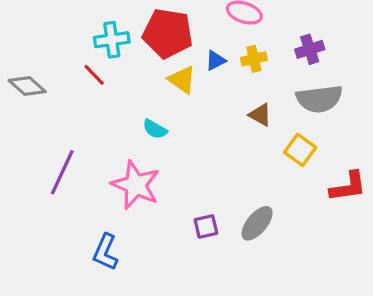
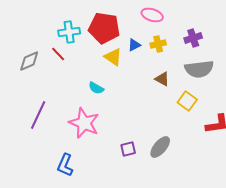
gray diamond: (27, 86) -> (29, 61), moved, turned -65

